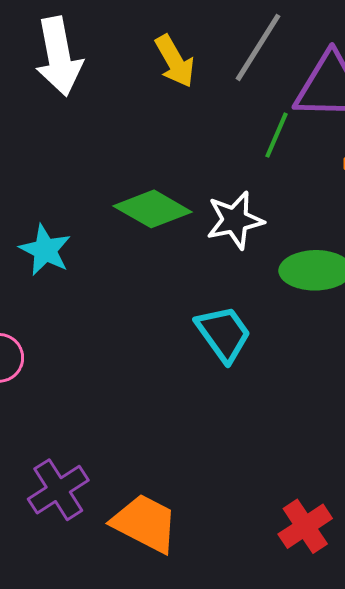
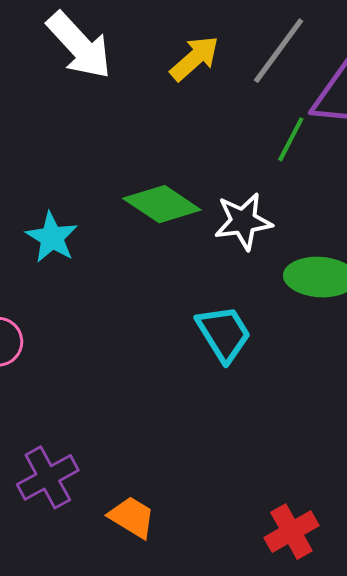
white arrow: (59, 56) -> (79, 45), turned -36
yellow arrow: (175, 61) -> (195, 58), turned -106
orange trapezoid: (145, 523) -> (132, 517), size x0.7

